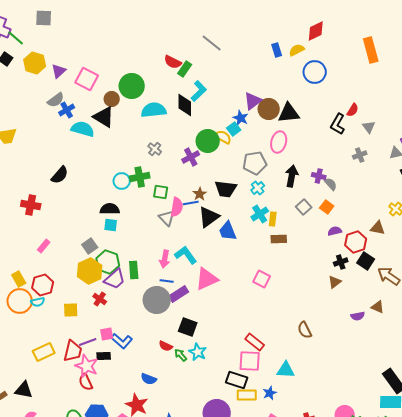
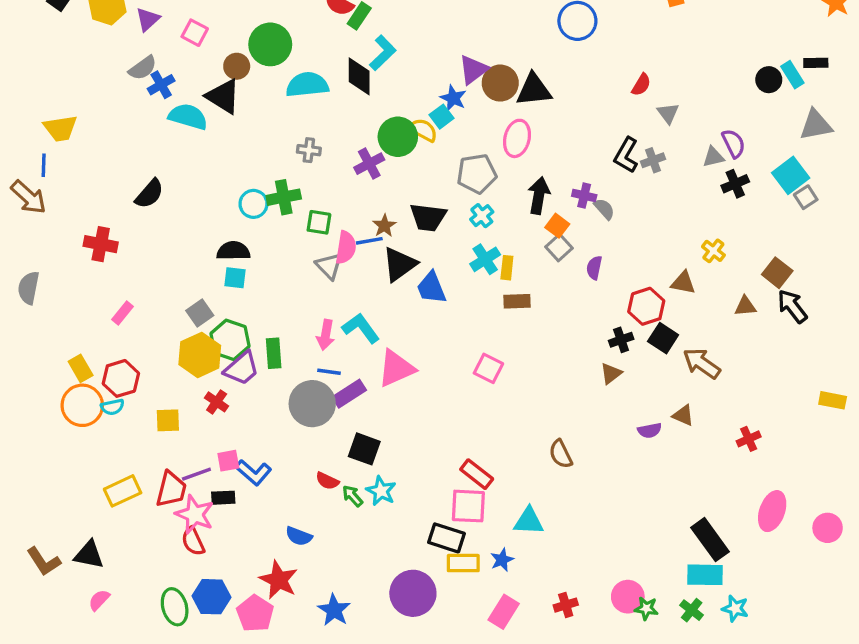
pink square: (87, 79) -> (195, 33), size x0.7
black L-shape: (338, 124) -> (626, 155), moved
gray cross: (155, 149) -> (309, 150), turned -32
orange square: (327, 207) -> (557, 226), moved
purple semicircle: (335, 231) -> (594, 268), moved, turned -64

